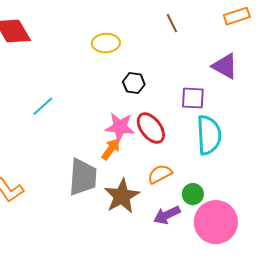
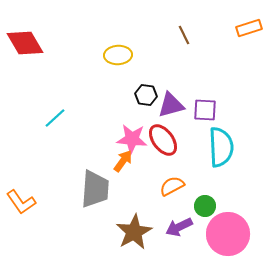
purple triangle: (225, 66) -> (171, 105), moved, turned -44
brown star: (122, 196) -> (134, 232), moved

